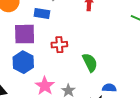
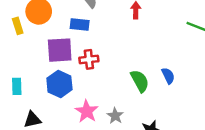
red cross: (59, 45) -> (89, 59), moved
blue semicircle: (109, 88) -> (168, 76), moved, turned 64

